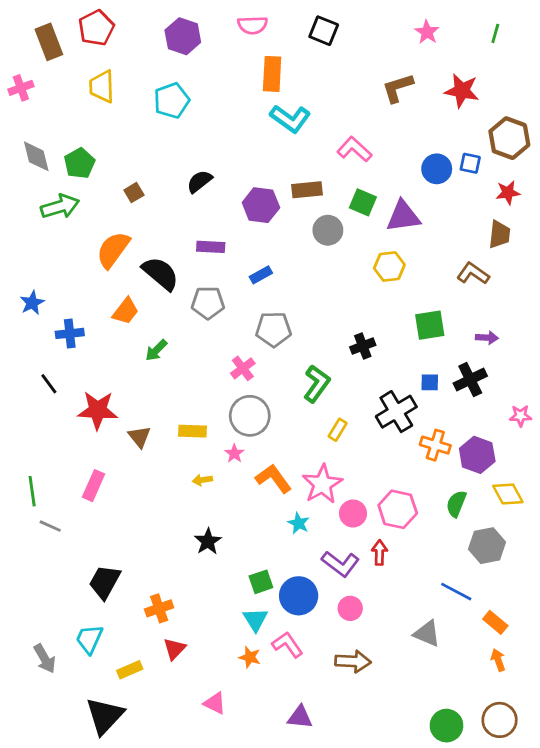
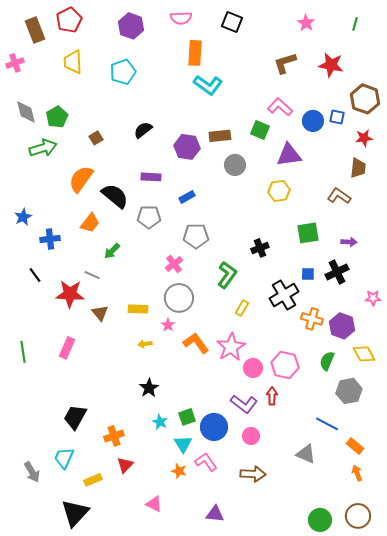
pink L-shape: (354, 149) -> (280, 107), moved
green square: (363, 202) -> (260, 130), moved
cyan star: (299, 523) -> (160, 422), moved
gray line: (50, 526) -> (92, 275), moved

